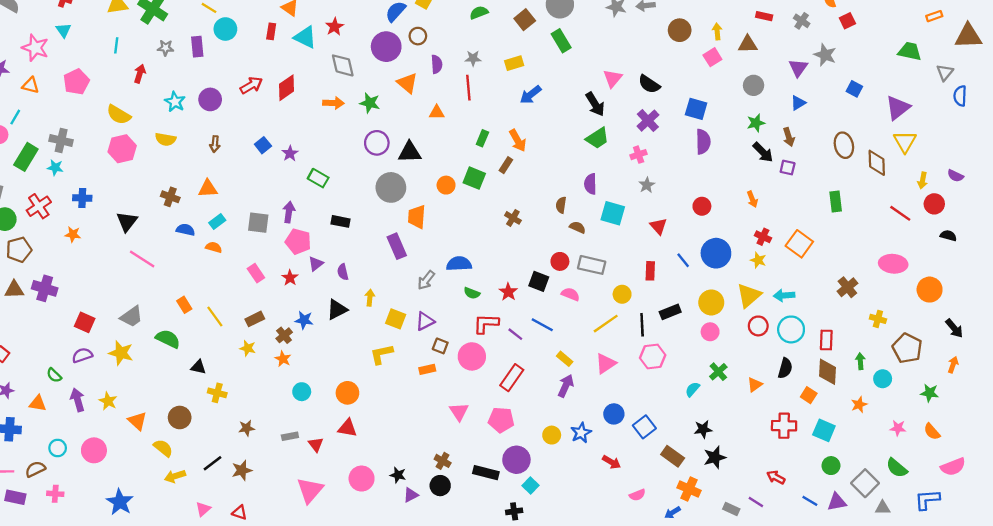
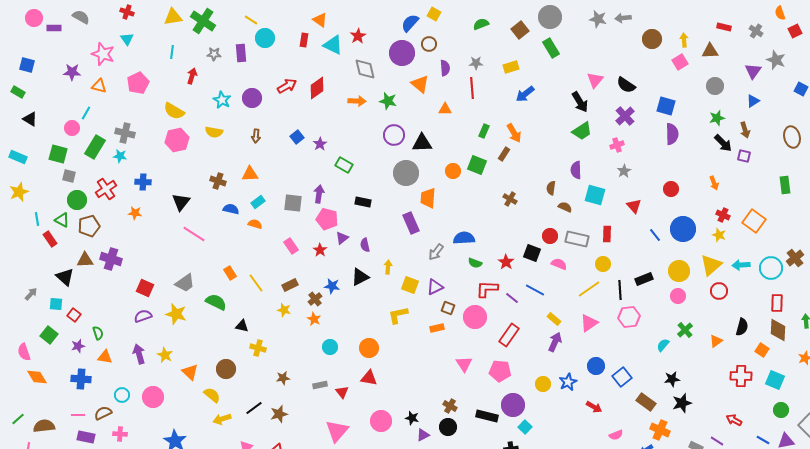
red rectangle: (650, 271) -> (607, 234), moved
cyan circle: (791, 329) -> (771, 268), moved
green semicircle: (54, 375) -> (98, 333), moved, turned -152

